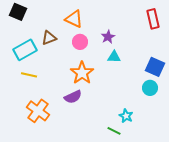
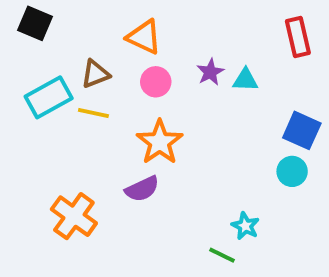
cyan triangle: (114, 57) -> (245, 80), moved
yellow line: (29, 75) -> (93, 113), moved

